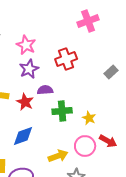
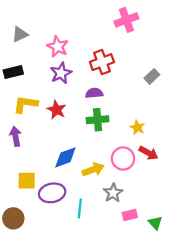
purple semicircle: (45, 90) -> (94, 93), moved
yellow star: (89, 118) -> (137, 127), moved
blue diamond: (23, 136) -> (65, 157), moved

